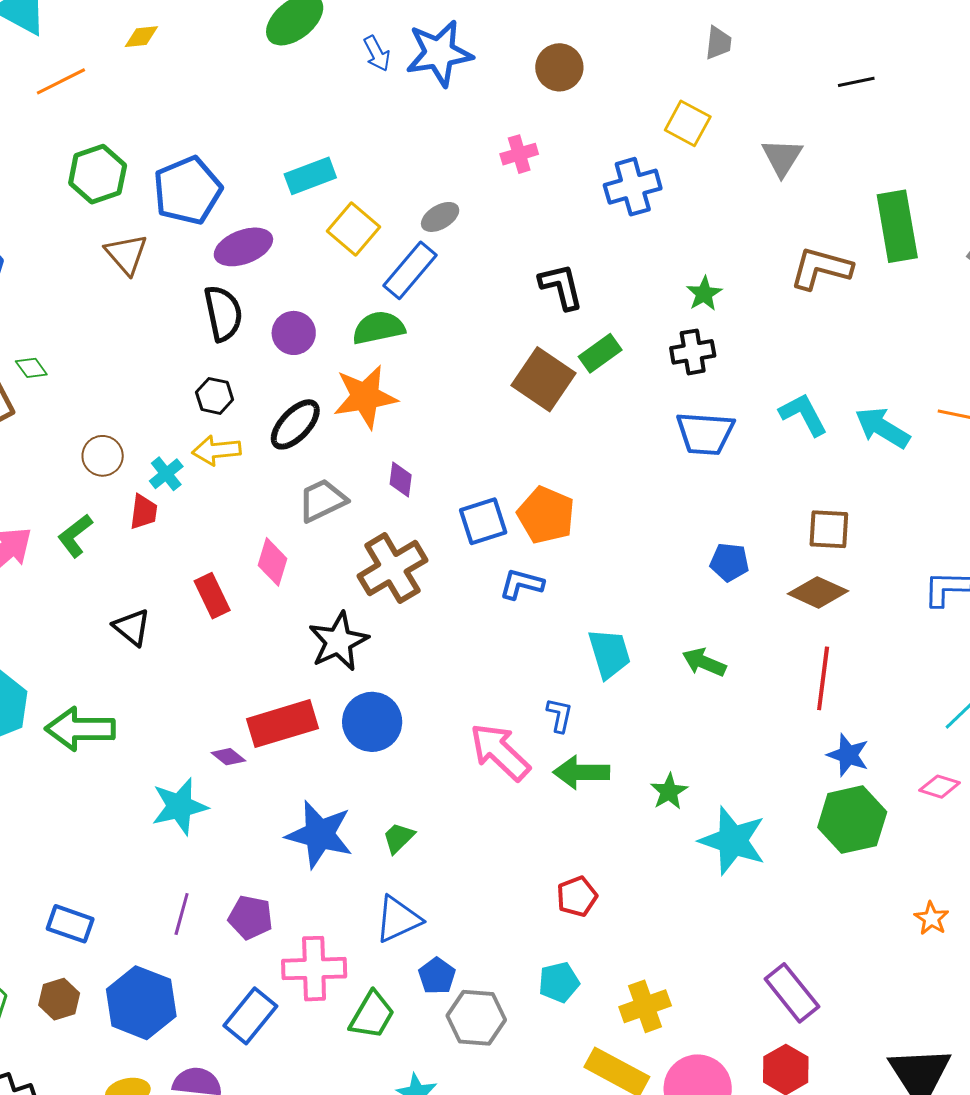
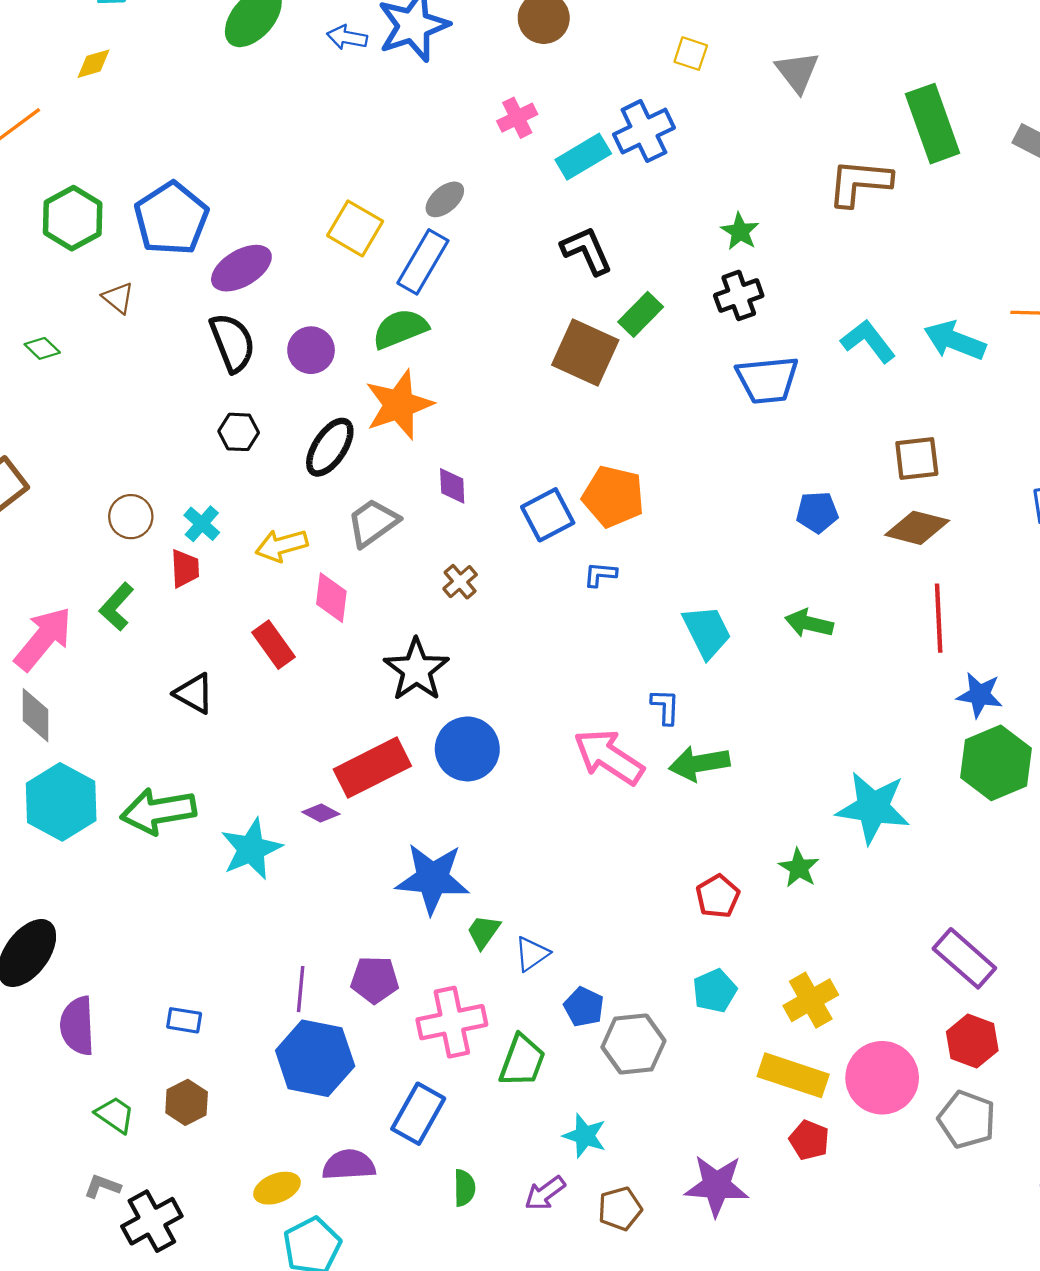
blue arrow: (377, 53) -> (347, 37), turned 138
yellow square: (688, 123) -> (691, 54), size x0.7
cyan rectangle: (310, 176) -> (583, 157), moved
brown triangle: (126, 254) -> (118, 298), size x0.7
green diamond: (31, 368) -> (42, 348), moved
yellow arrow: (217, 450) -> (282, 545), moved
brown cross: (392, 568) -> (460, 582), size x0.5
blue L-shape: (521, 584) -> (600, 574), size x0.7
green star: (669, 792) -> (799, 868), moved
cyan star: (179, 806) -> (251, 849), moved
green trapezoid: (399, 838) -> (483, 932), moved
blue triangle: (398, 919) -> (532, 954), size x0.7
blue rectangle: (70, 924) -> (184, 1020), size x0.7
blue hexagon: (141, 1003) -> (315, 1058), moved
blue rectangle: (250, 1016) -> (418, 1114), moved

